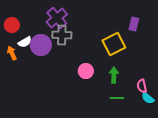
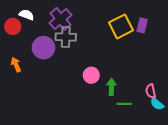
white semicircle: (25, 42) -> (27, 15), moved, turned -128
yellow square: (114, 44) -> (121, 26), moved
orange arrow: (12, 53) -> (16, 65), moved
green arrow: (114, 75) -> (111, 87), moved

